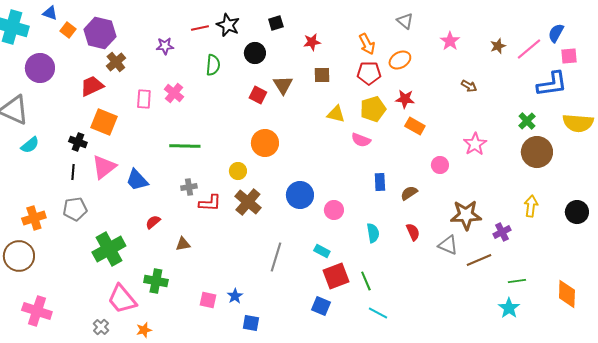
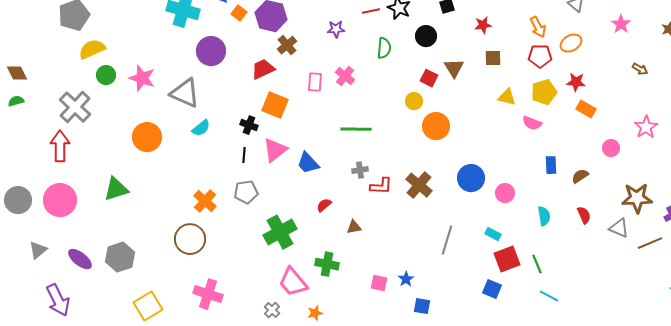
yellow circle: (238, 171) -> (414, 101), moved
orange cross: (34, 218) -> (205, 201), turned -30

